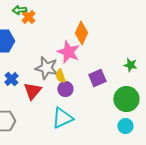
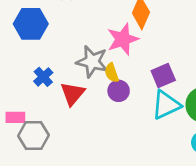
pink star: (68, 52) -> (123, 39), turned 30
cyan triangle: (62, 118) -> (166, 105), moved

